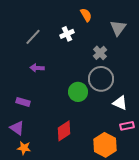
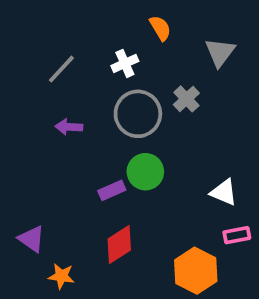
gray circle: (101, 79) -> (138, 114), moved
purple rectangle: (23, 102) -> (112, 190), moved, turned -40
orange star: (24, 148) -> (61, 276), moved

